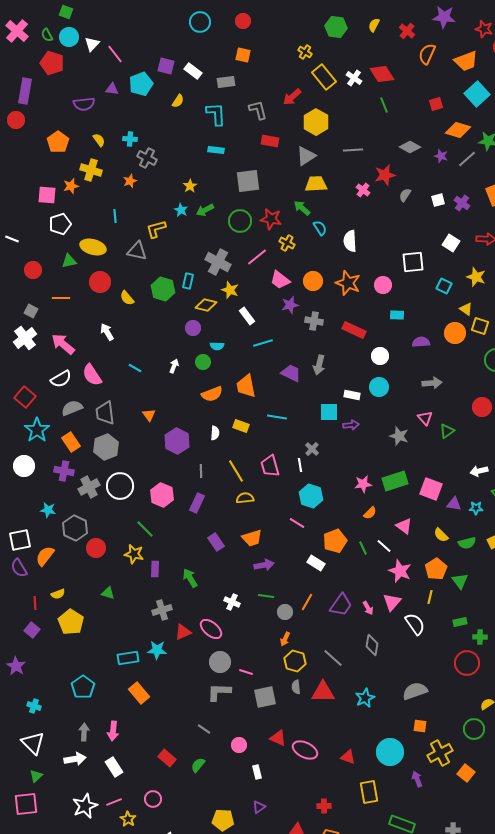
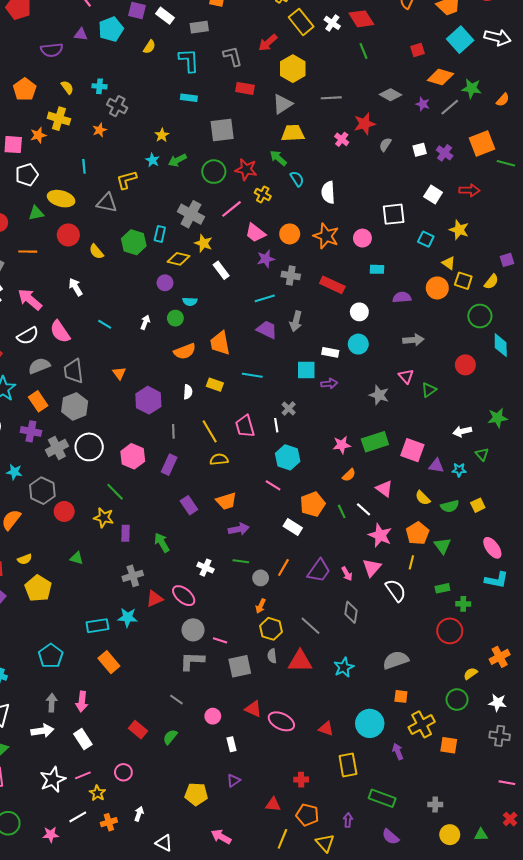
cyan line: (263, 343) -> (265, 298), moved
orange square: (466, 773) -> (449, 745), turned -30

